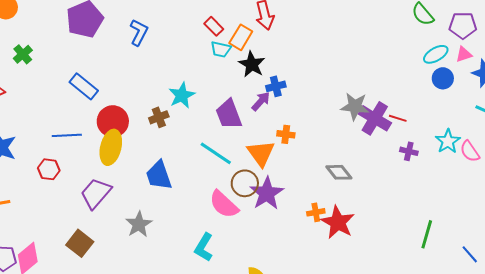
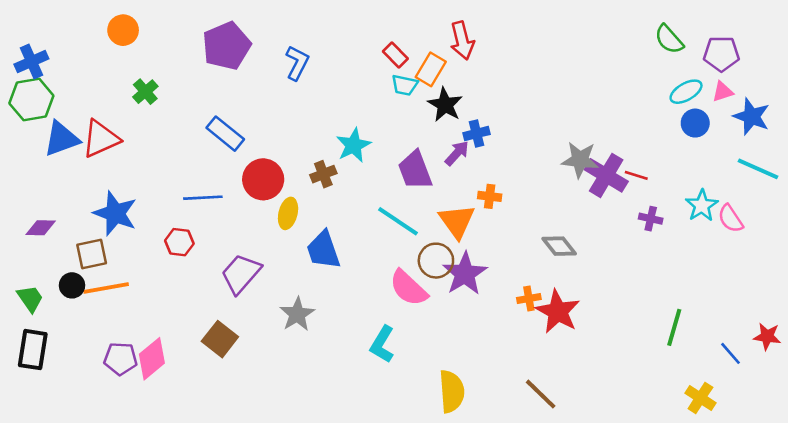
yellow ellipse: (111, 147) -> (288, 213), moved, size x0.7

